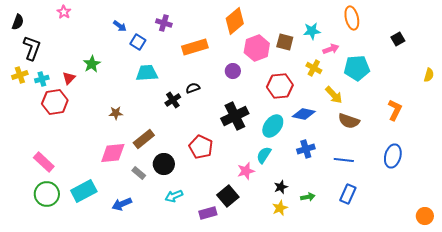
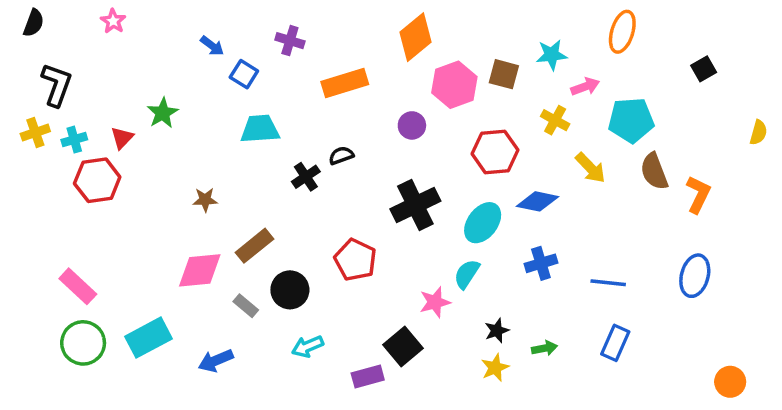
orange ellipse: (352, 18) -> (622, 32), turned 30
black semicircle: (18, 22) -> (34, 23), moved
brown semicircle: (349, 121) -> (654, 171), moved, turned 50
orange circle: (425, 216) -> (730, 382), moved

